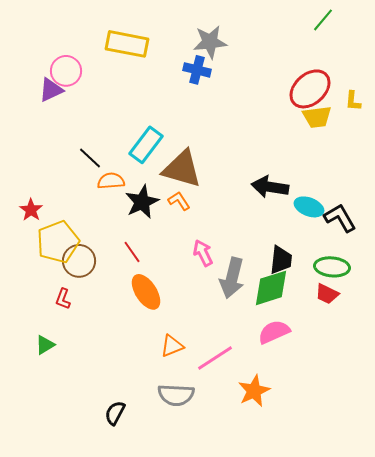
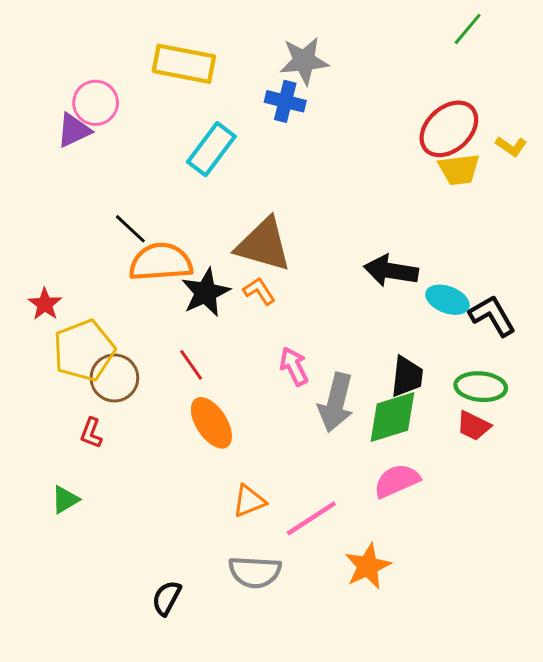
yellow L-shape: (353, 101) -> (511, 146), turned -60
cyan rectangle: (146, 145) -> (211, 149), moved
orange semicircle: (111, 181) -> (161, 262), size x1.6

